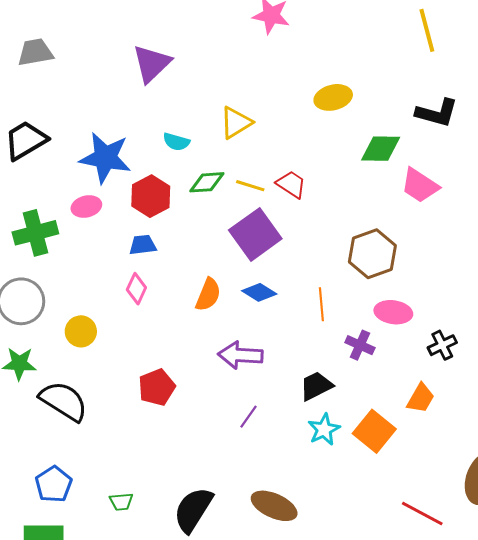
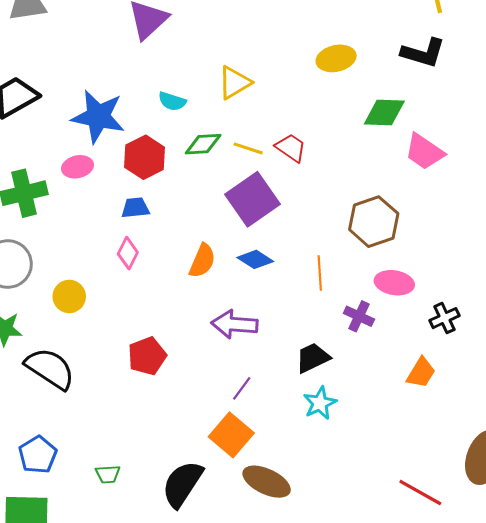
black L-shape: (437, 113) -> (423, 53), moved
orange square: (374, 431) -> (231, 435), moved

